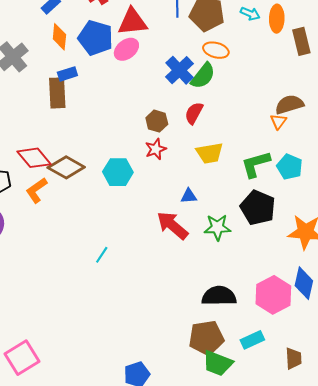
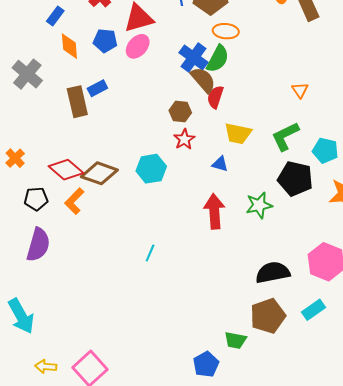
blue pentagon: (96, 38) -> (105, 41), size x0.7
blue rectangle: (67, 74) -> (97, 88), moved
brown semicircle: (289, 104) -> (203, 80), moved, turned 76
yellow trapezoid: (210, 153) -> (238, 134), turned 32
cyan pentagon: (290, 167) -> (325, 150), moved
blue triangle: (189, 196) -> (220, 164), moved, turned 30
red arrow: (172, 225) -> (214, 211), turned 56
green trapezoid: (218, 363) -> (235, 340), moved, size x0.7

